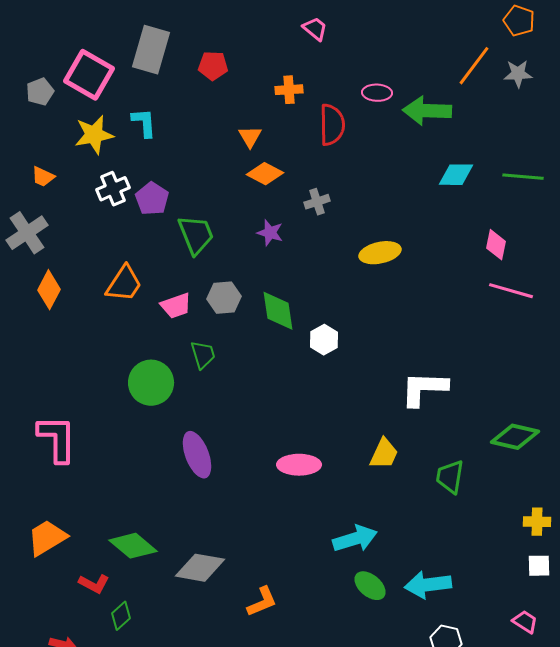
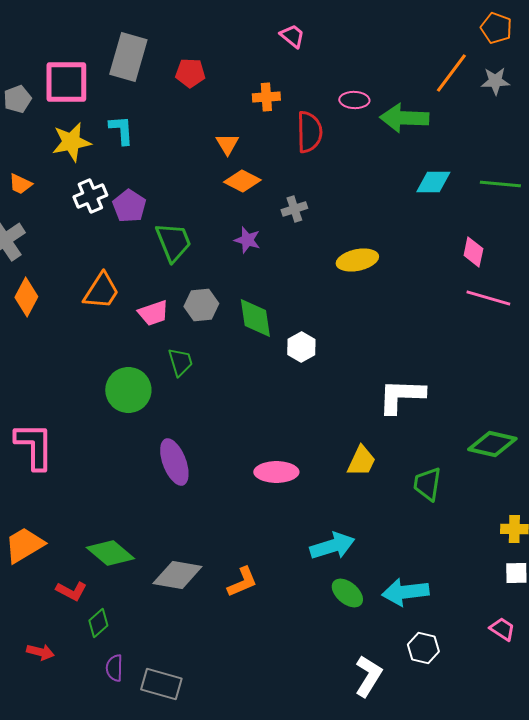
pink square: (89, 75) -> (66, 82), turned -30
orange L-shape: (262, 602) -> (242, 582), moved

